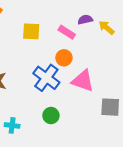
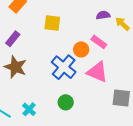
pink rectangle: (67, 32) -> (99, 42), moved
cyan cross: (12, 125) -> (29, 109), turned 32

